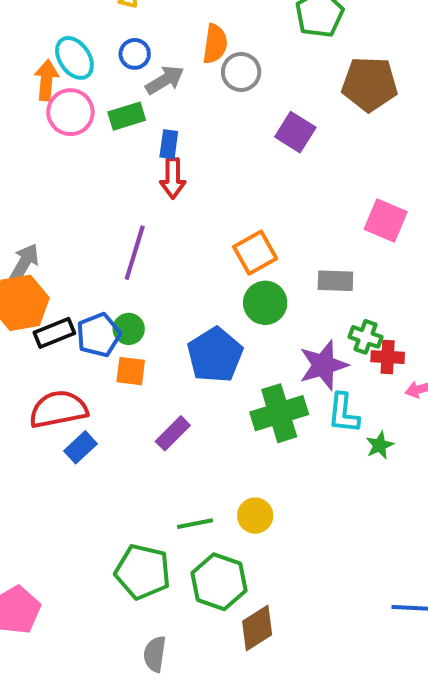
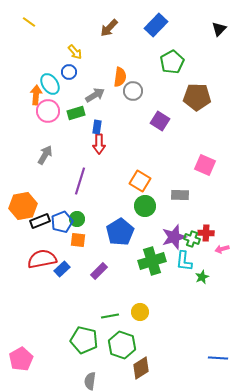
blue circle: (135, 54) -> (69, 72), moved
orange square: (255, 253) -> (140, 181), turned -30
gray arrow: (24, 263) -> (45, 155), moved
green cross: (366, 337) -> (192, 239), moved
blue rectangle: (81, 447) -> (62, 269), moved

